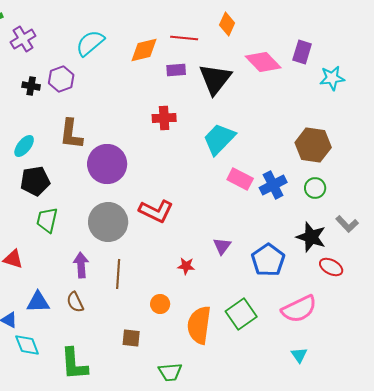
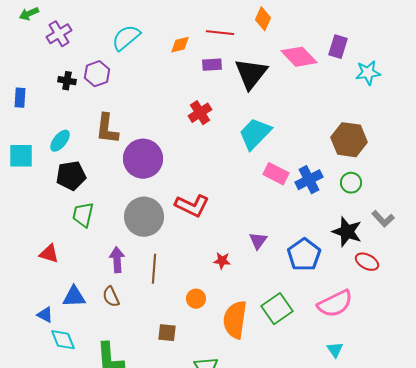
orange diamond: (144, 50) -> (180, 45), size x0.7
red cross: (164, 118) -> (200, 113), turned -30

